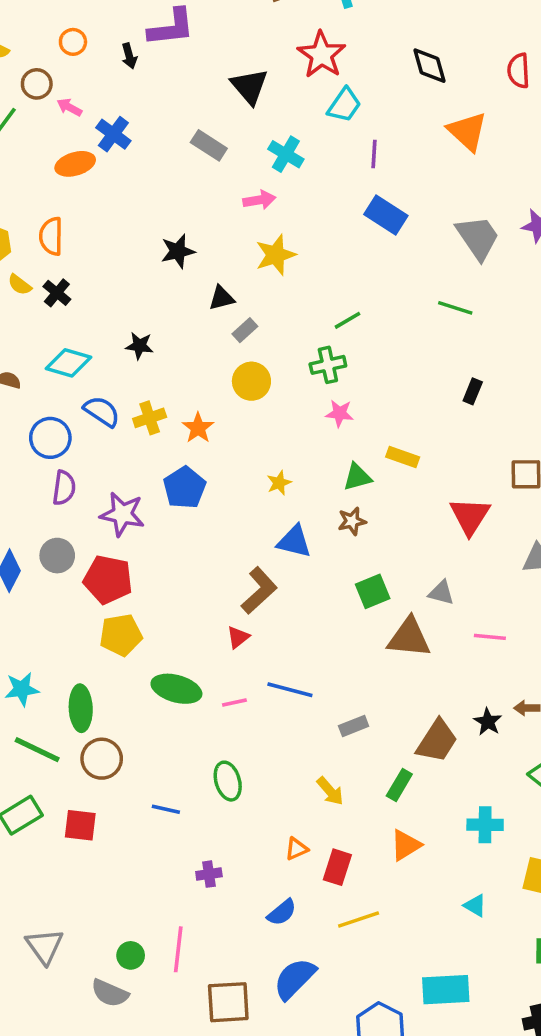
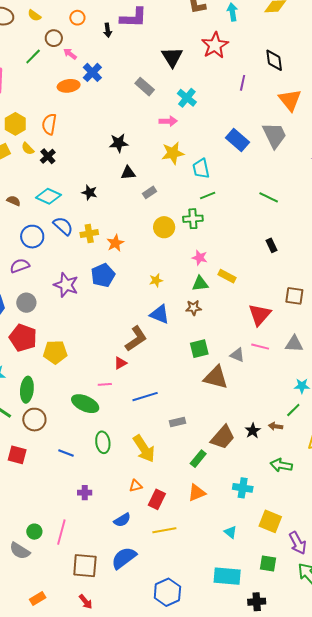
cyan trapezoid: (344, 105) -> (201, 169), moved, turned 125
purple line: (374, 154) -> (243, 83), moved
gray trapezoid: (478, 238) -> (275, 135), moved
black triangle: (222, 298) -> (128, 173), moved
yellow circle: (251, 381) -> (164, 227), moved
black rectangle: (473, 391) -> (271, 245), turned -56
pink star: (340, 413) -> (200, 258), moved
purple semicircle: (64, 488) -> (20, 266), moved, turned -126
red pentagon: (108, 580) -> (23, 338), moved
pink line: (490, 637) -> (260, 347), moved
green ellipse: (176, 689) -> (85, 404), moved
blue line: (290, 690) -> (145, 397), turned -40
pink line: (234, 703) -> (105, 384), moved
yellow arrow: (330, 791) -> (144, 449), moved, size x1.6
cyan rectangle: (446, 990) -> (227, 576), moved

